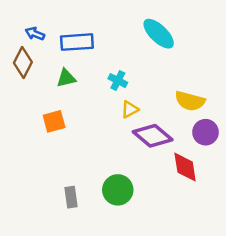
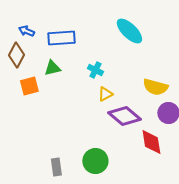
orange square: (54, 121) -> (29, 86), moved

